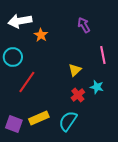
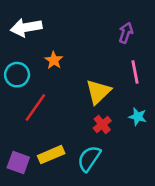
purple arrow: (84, 25) -> (126, 33), moved, turned 49
orange star: (41, 35) -> (54, 60), moved
yellow triangle: (75, 70) -> (98, 92), size x1.5
cyan star: (97, 87) -> (138, 117), moved

